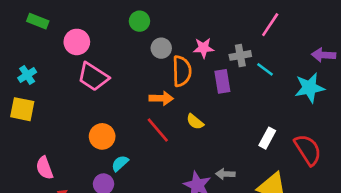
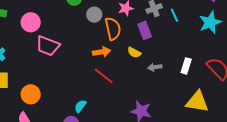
cyan line: (265, 69) -> (174, 15), turned 40
yellow semicircle: (195, 122) -> (134, 52), moved
orange circle: (102, 136) -> (31, 94), moved
gray arrow: (225, 174) -> (155, 67), moved

